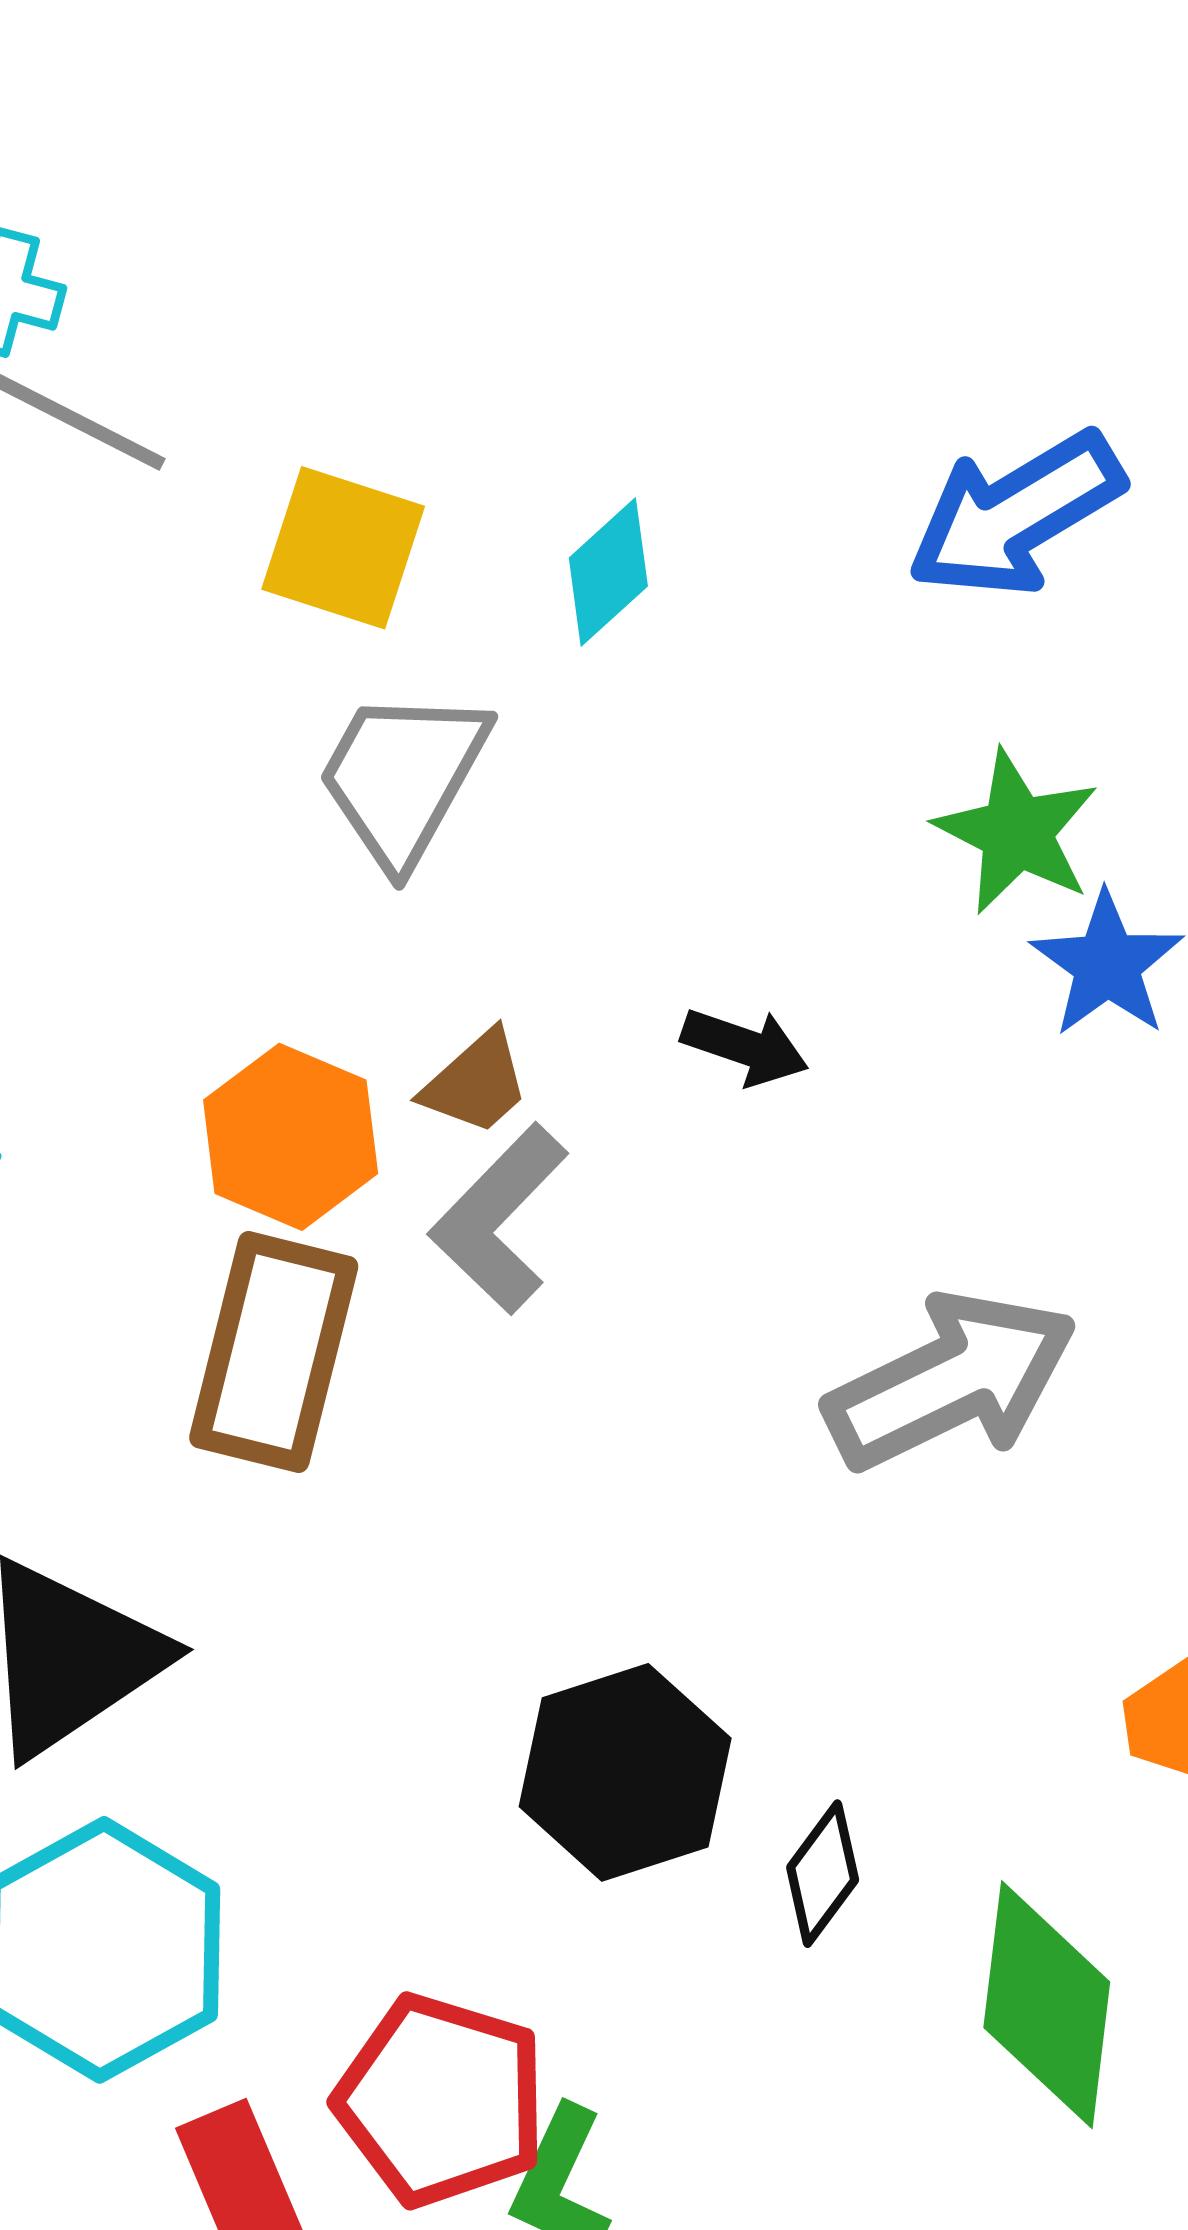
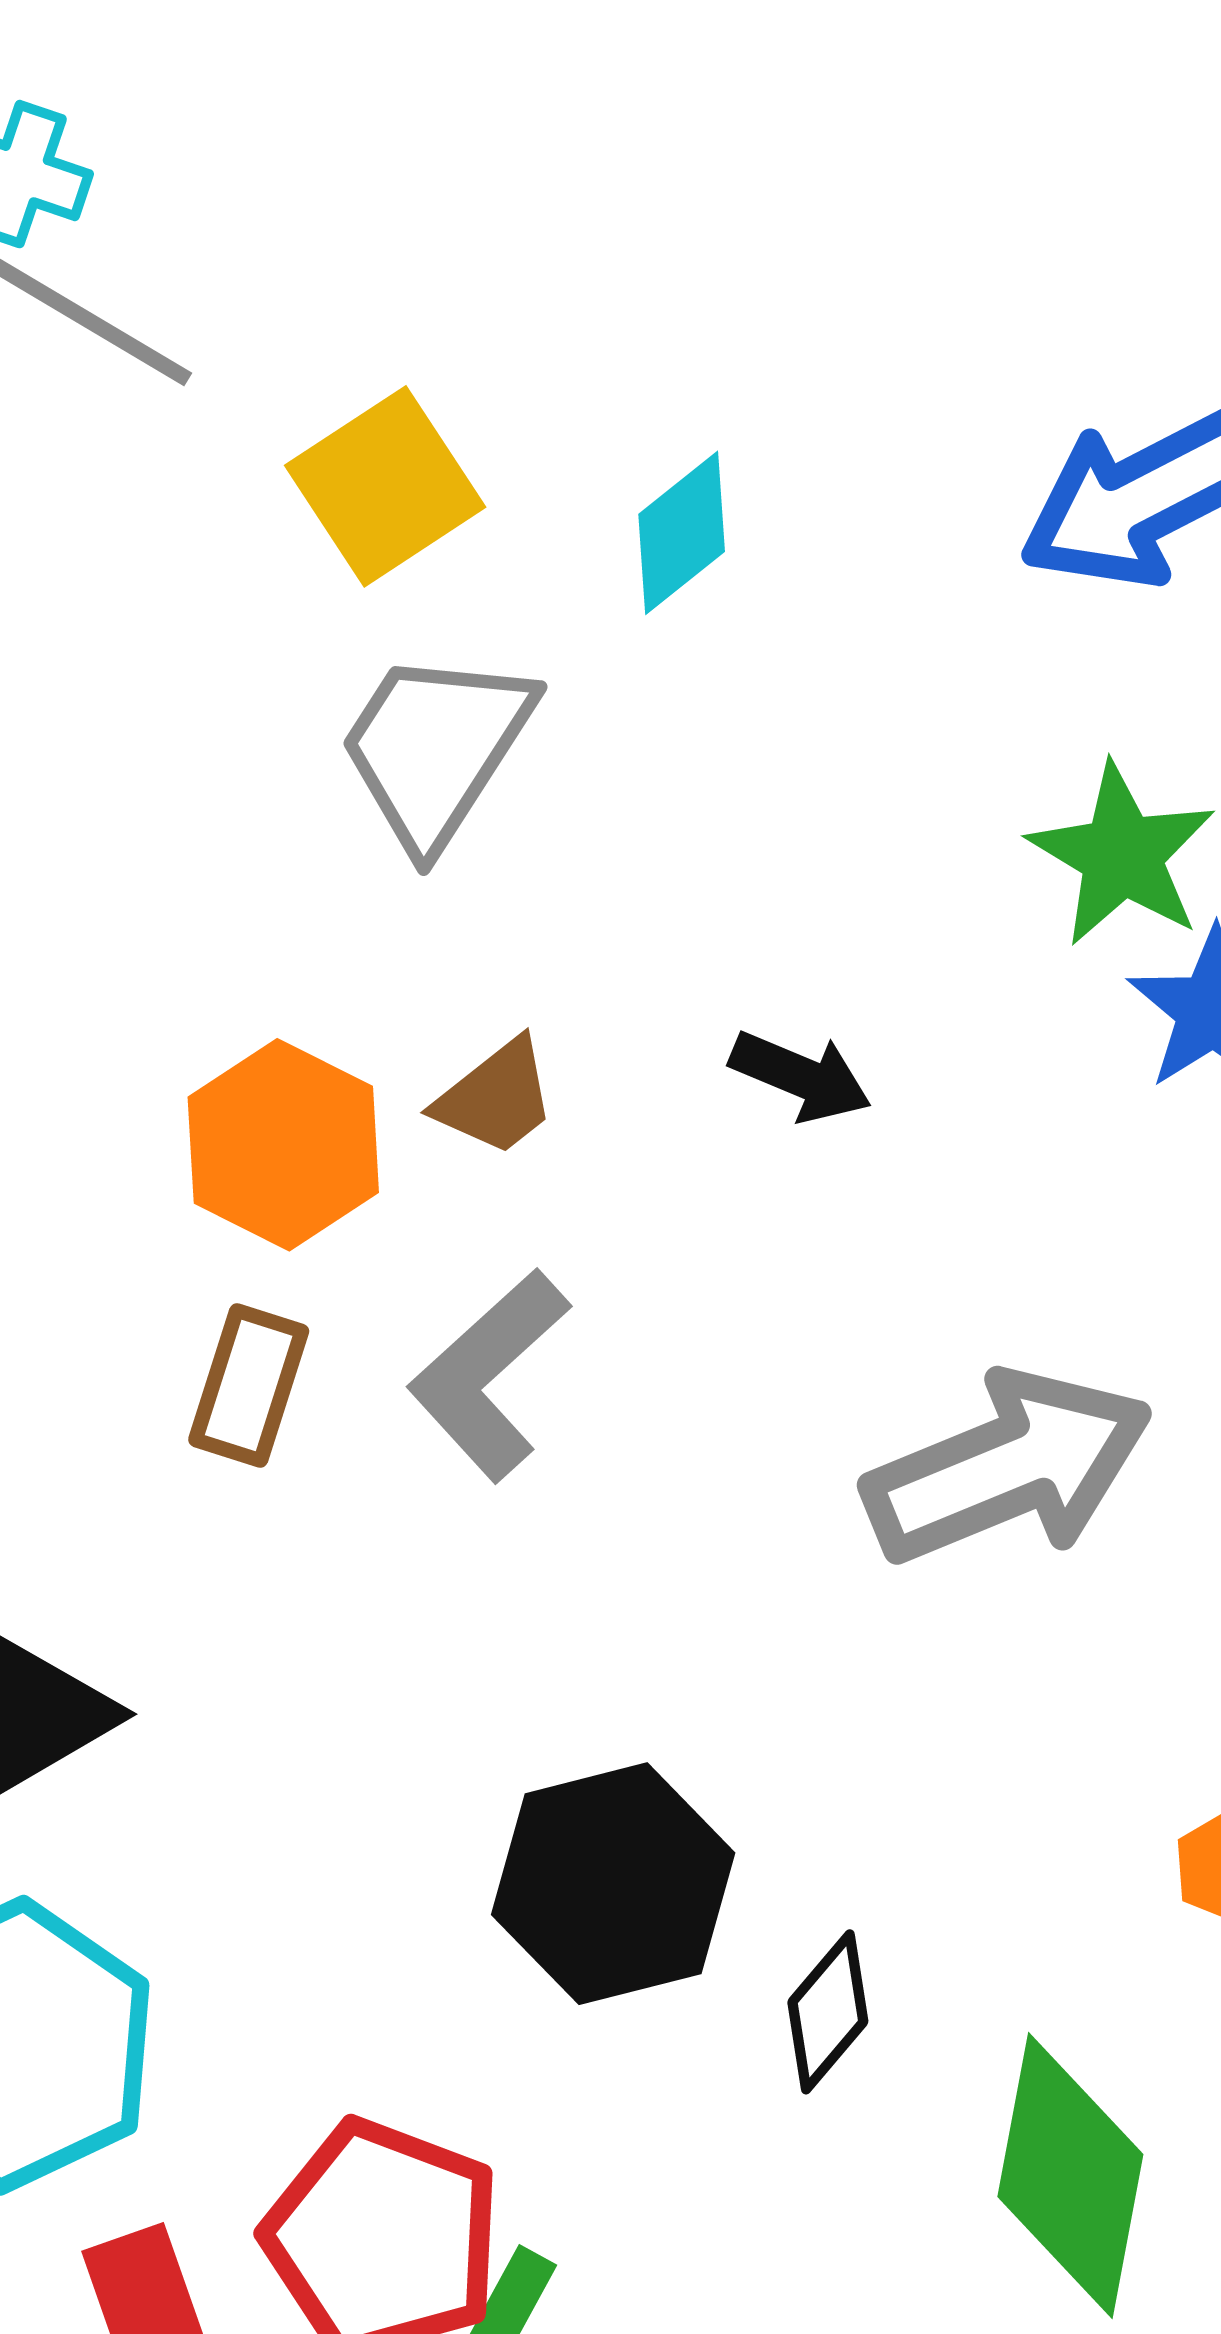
yellow square: (343, 548) -> (385, 486), turned 35
gray L-shape: (499, 1219) -> (489, 1375), moved
brown rectangle: (274, 1352) -> (249, 1385), size x0.6

